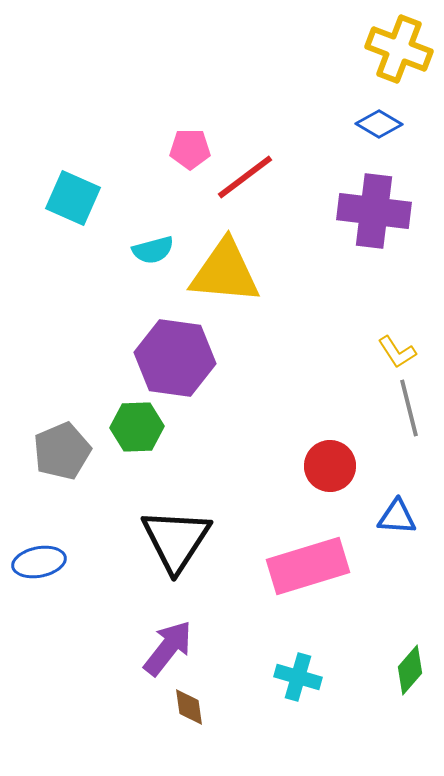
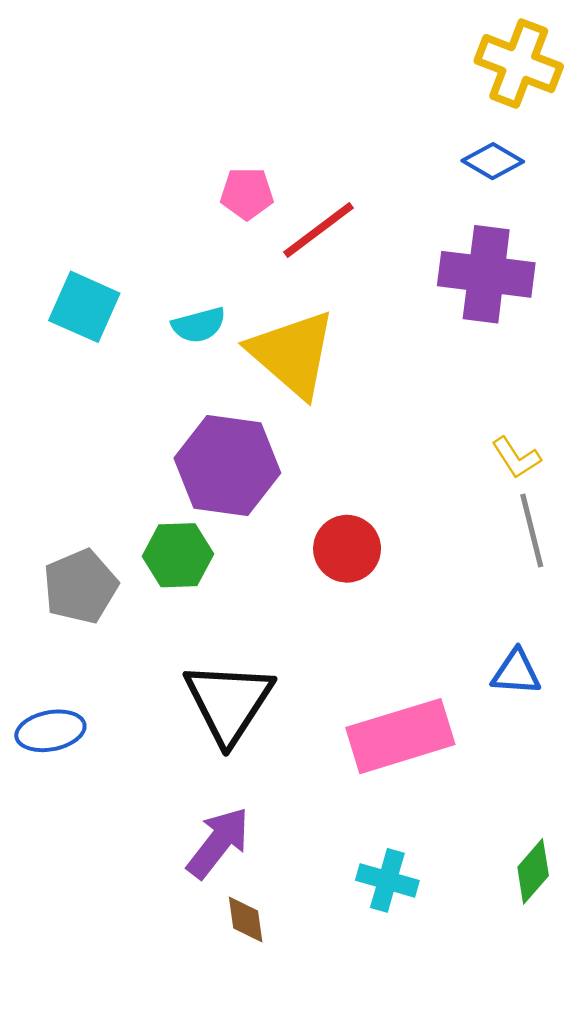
cyan square: (73, 198) -> (84, 307), moved
yellow triangle: (225, 272) -> (292, 354), turned 36
red circle: (330, 466) -> (347, 549), moved

